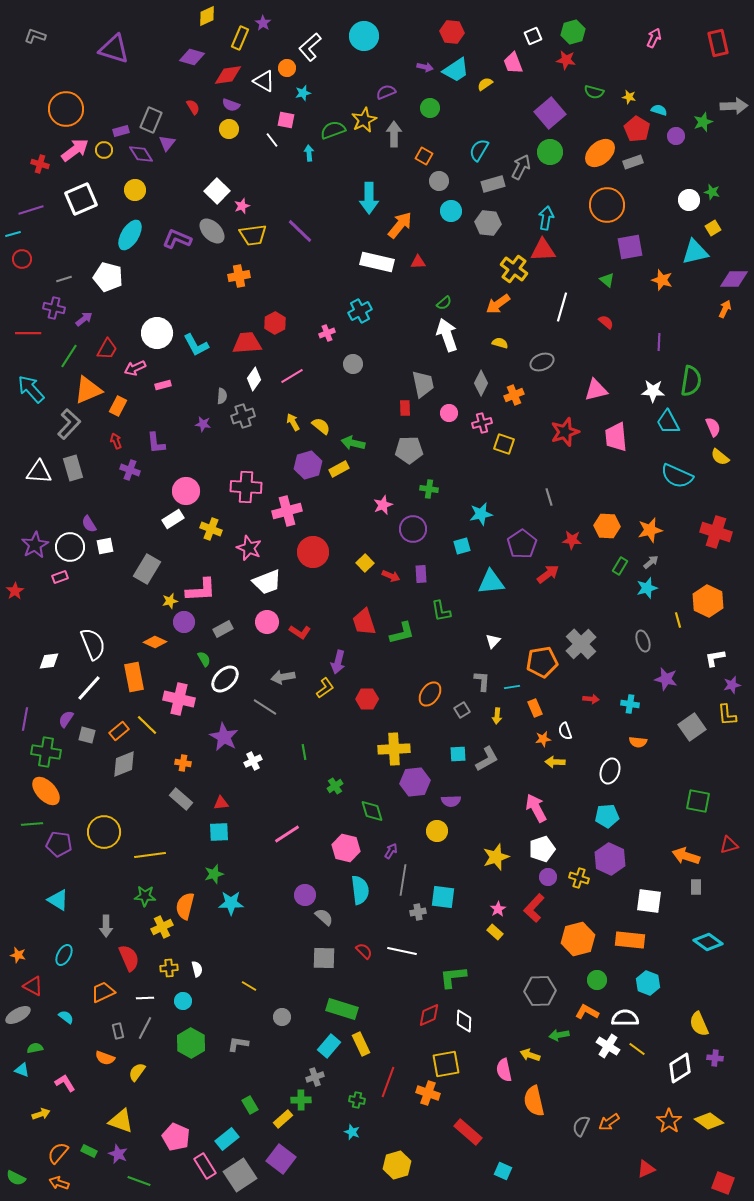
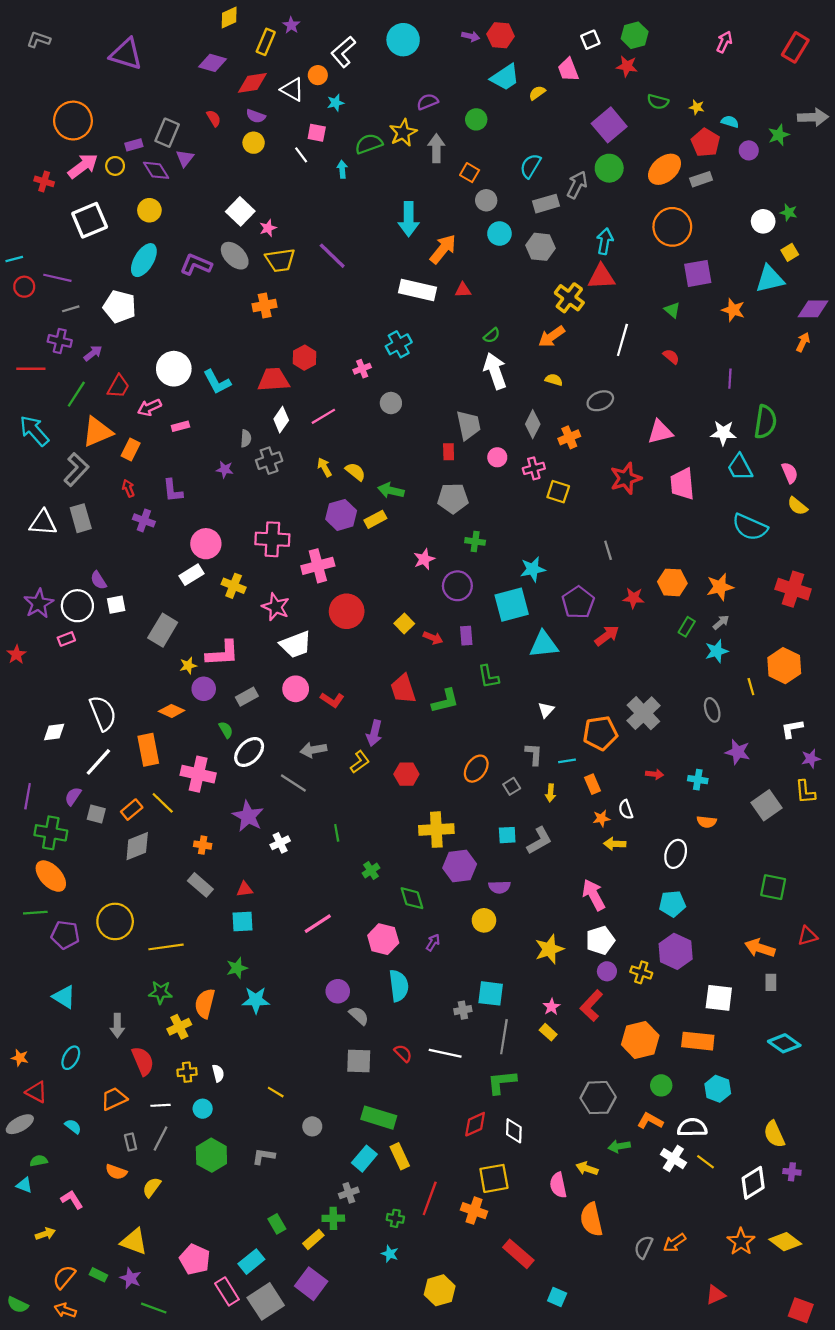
red rectangle: (718, 43) -> (795, 47), turned 44
purple arrow: (425, 67) -> (471, 36), moved
purple line: (31, 210) -> (57, 278), moved, turned 30
cyan square: (462, 546) -> (512, 605), size x1.8
gray line: (403, 880) -> (504, 1037), moved

